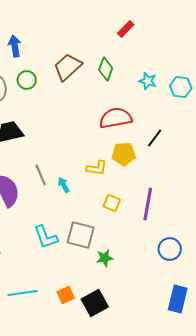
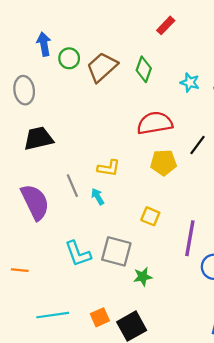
green circle: (27, 80) -> (69, 58), moved
yellow L-shape: (97, 168) -> (109, 168), moved
purple line: (148, 204) -> (190, 238), moved

